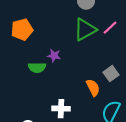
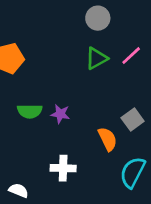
green triangle: (85, 30) -> (96, 58), size x0.7
purple star: (54, 56) -> (60, 114), moved

